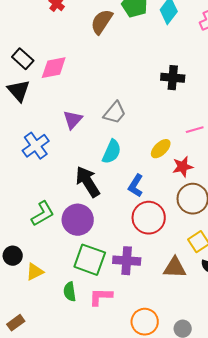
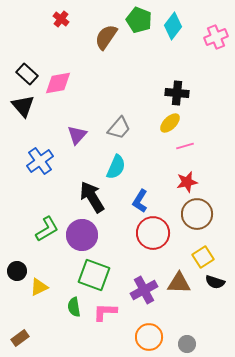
pink line: (195, 130) -> (185, 146), moved
yellow ellipse: (161, 149) -> (170, 123), moved
purple cross: (127, 261) -> (144, 290), moved, turned -32

